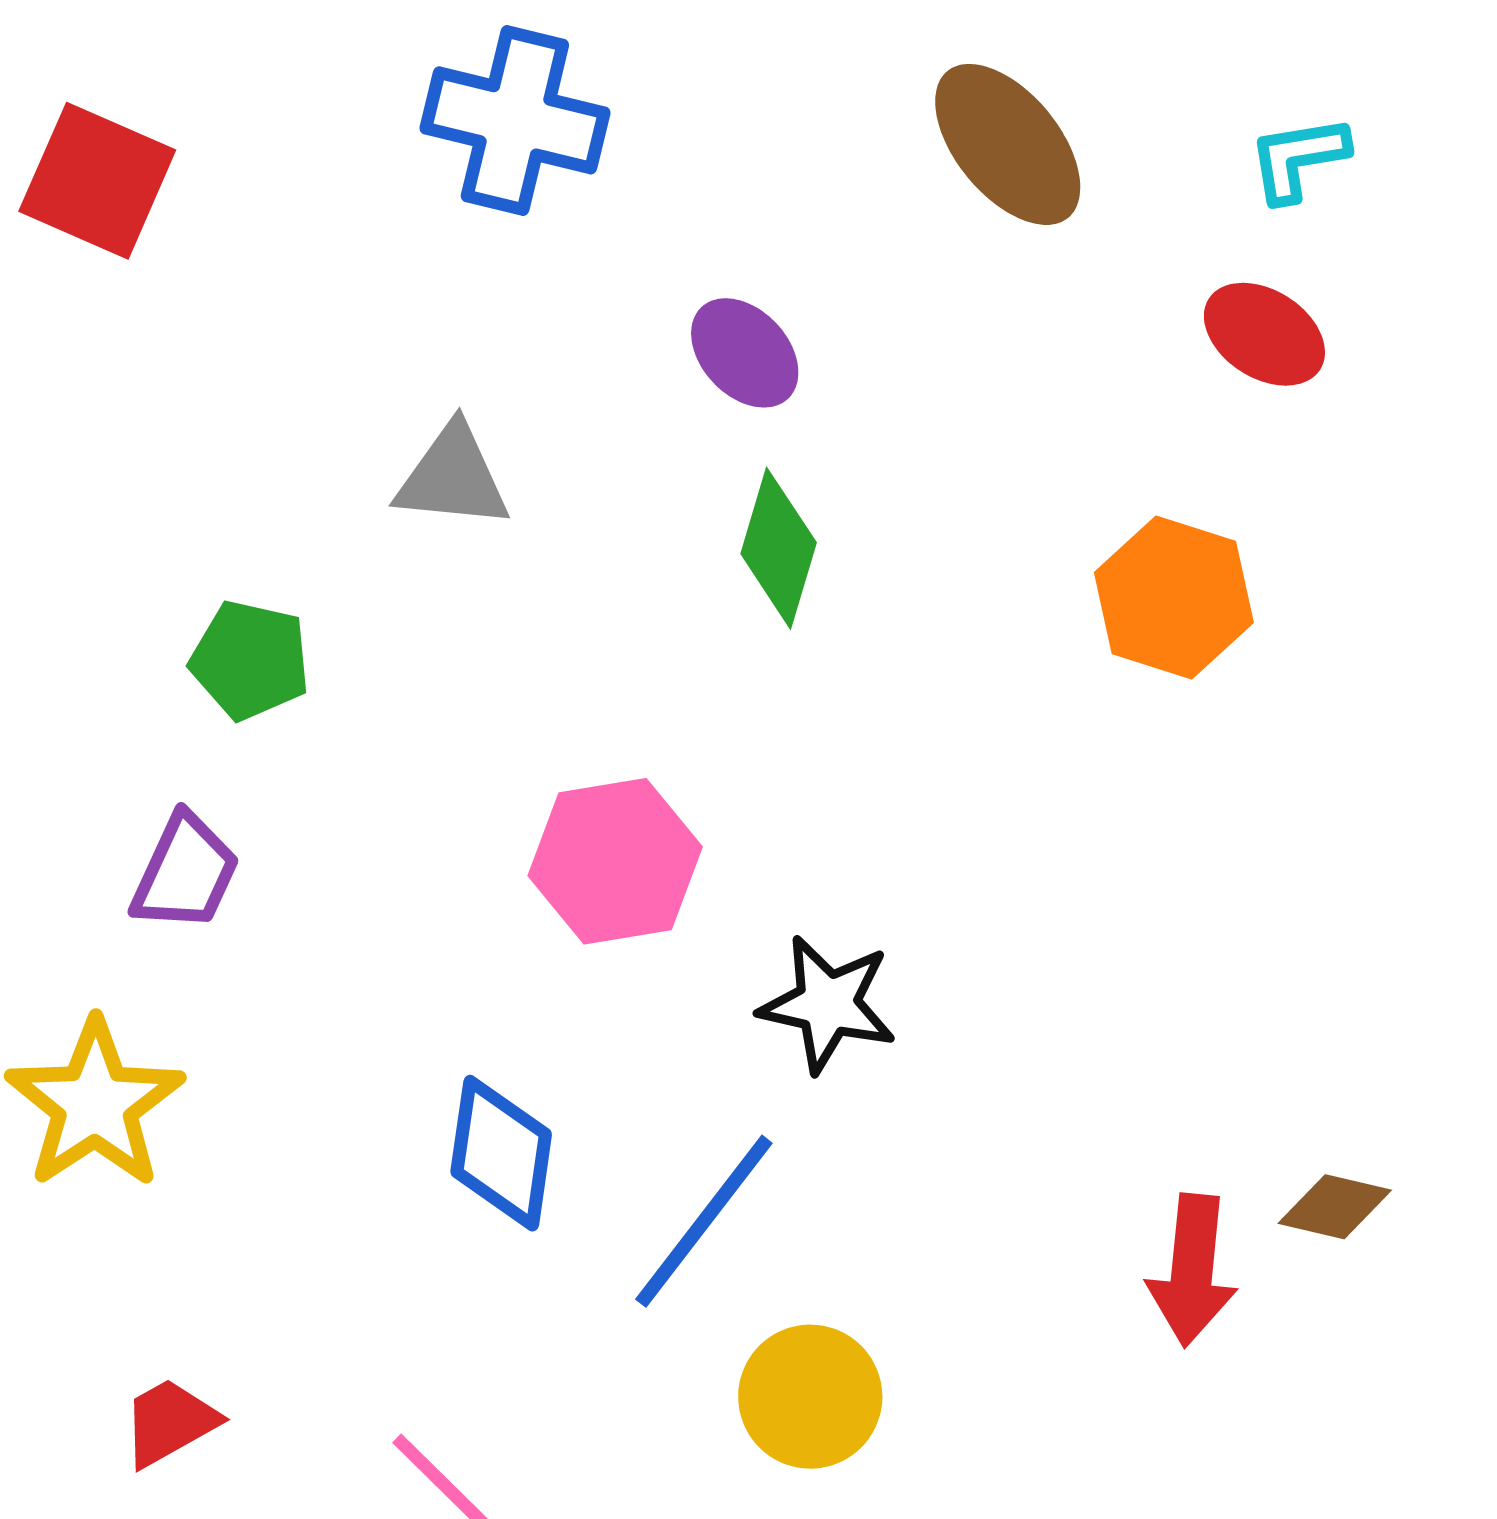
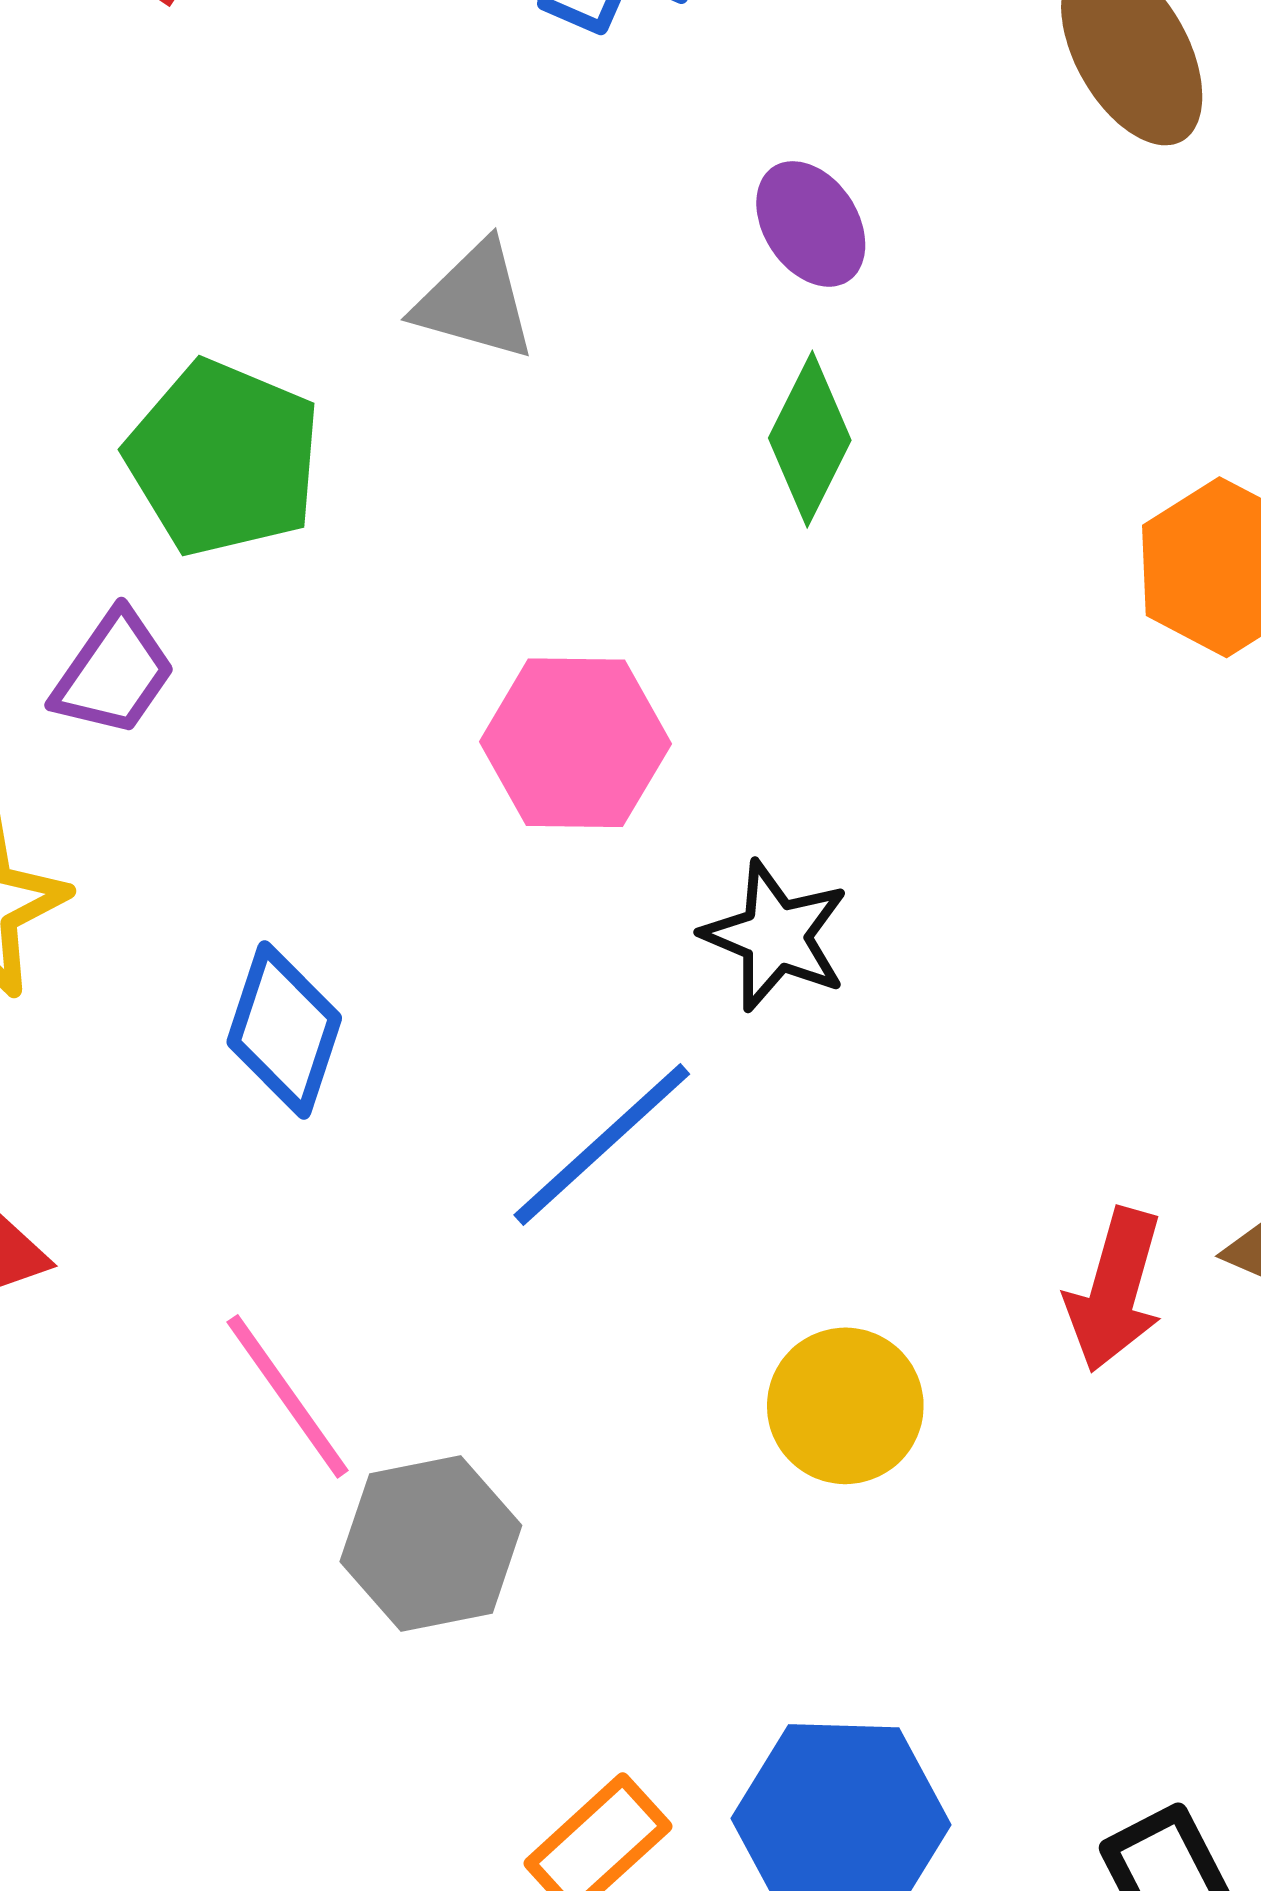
green pentagon: (250, 660) -> (223, 458), size x1.5
blue diamond: (501, 1153) -> (284, 1030), moved
yellow circle: (810, 1397) -> (845, 1406), moved

